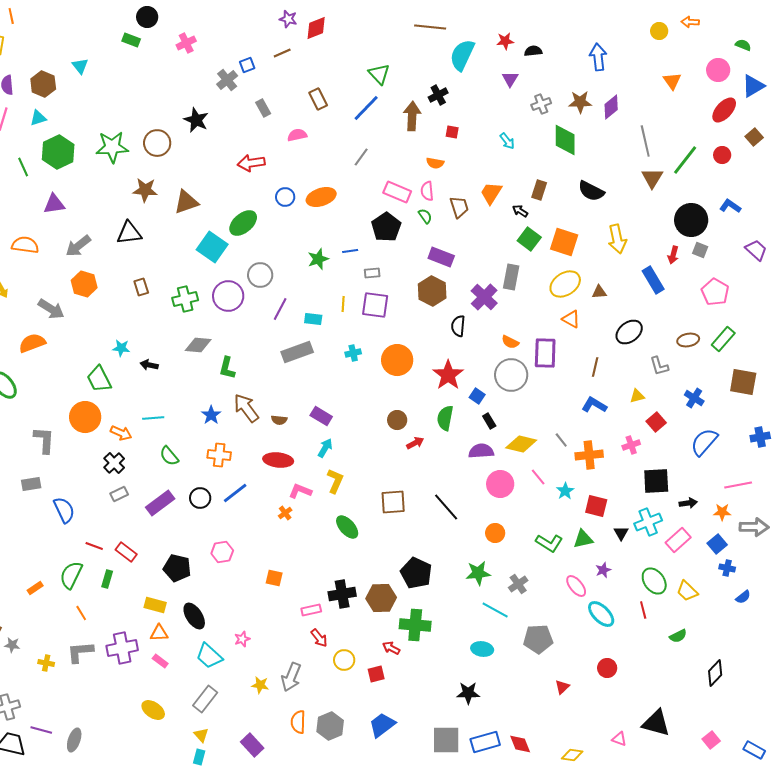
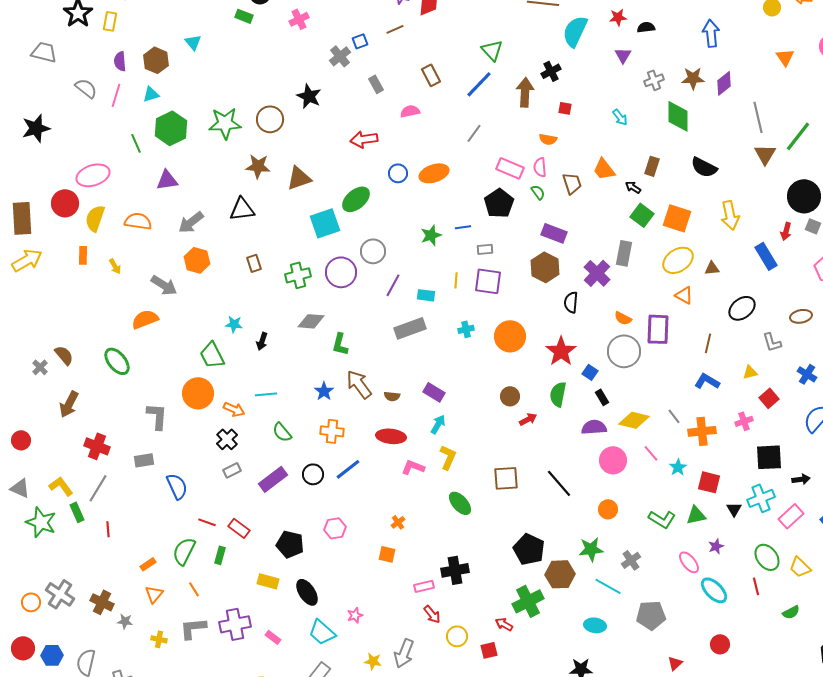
orange trapezoid: (491, 193) -> (604, 169), turned -70
cyan square: (212, 247) -> (325, 223), turned 36
black arrow: (149, 365) -> (262, 341), turned -84
orange cross: (285, 513) -> (398, 522), moved
brown hexagon: (381, 598) -> (560, 574), moved
green cross: (415, 625) -> (528, 601), turned -32
orange triangle: (159, 633) -> (154, 594), moved, turned -48

